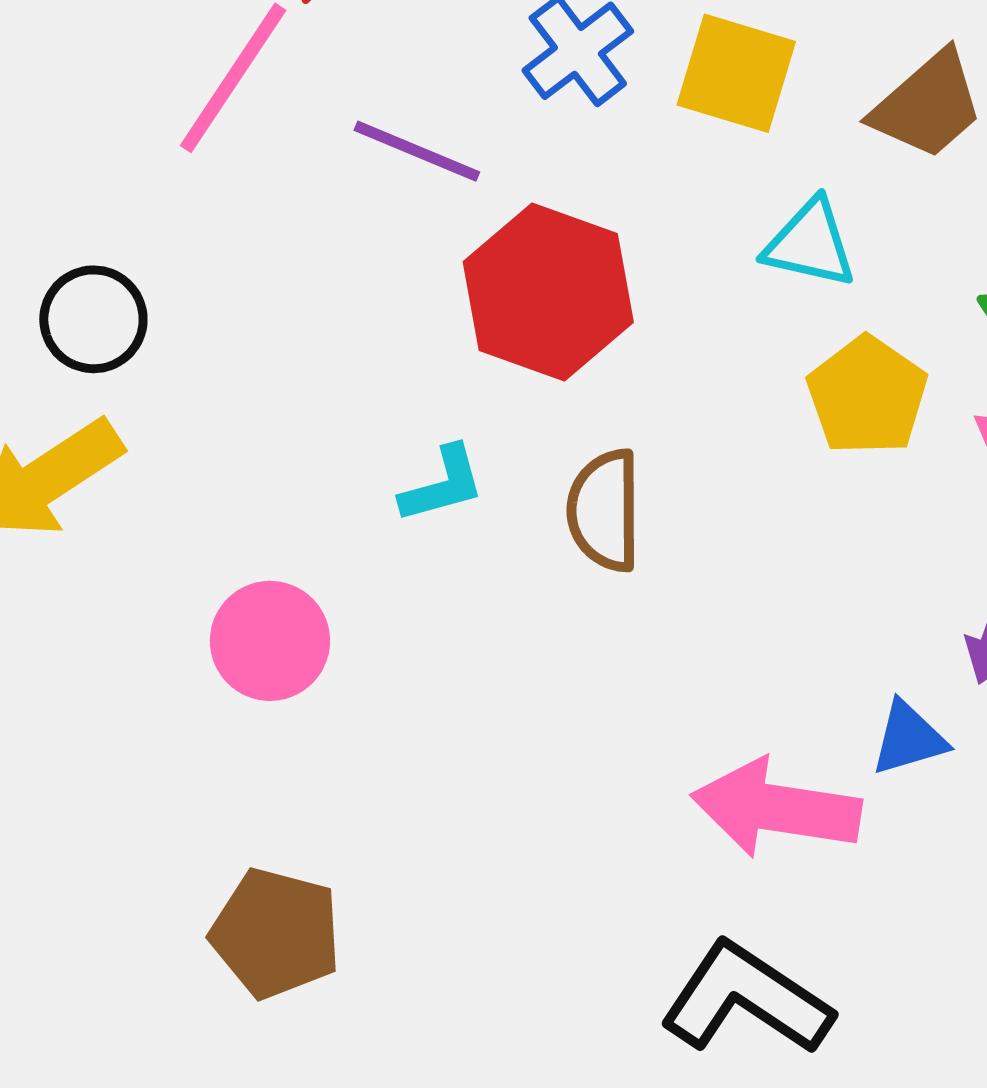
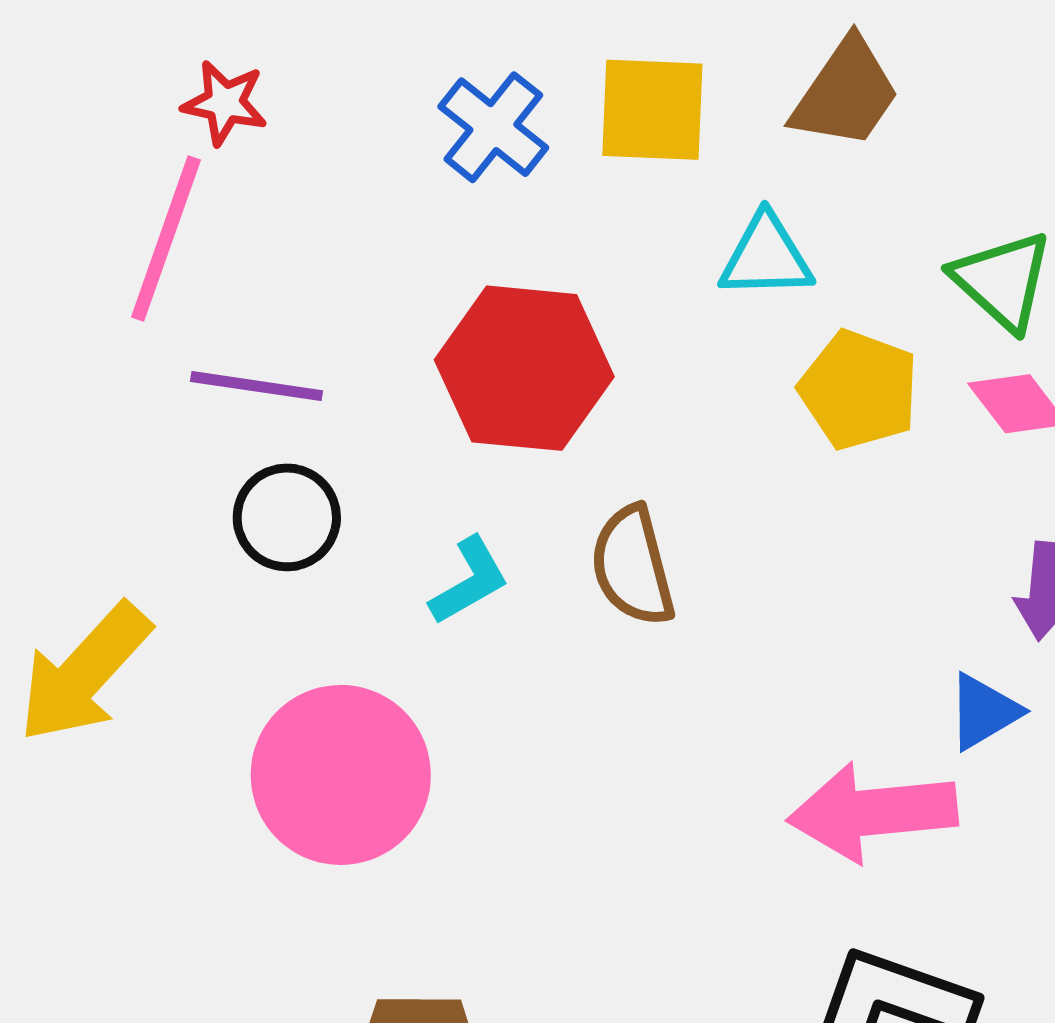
purple line: (417, 151) -> (256, 386), moved
black circle: (93, 319) -> (287, 517), moved
pink circle: (270, 641) -> (341, 775), size x1.5

